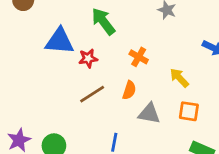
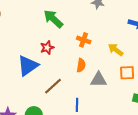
blue triangle: (59, 41) -> (28, 66), moved, turned -30
brown line: (92, 94) -> (53, 86), moved

